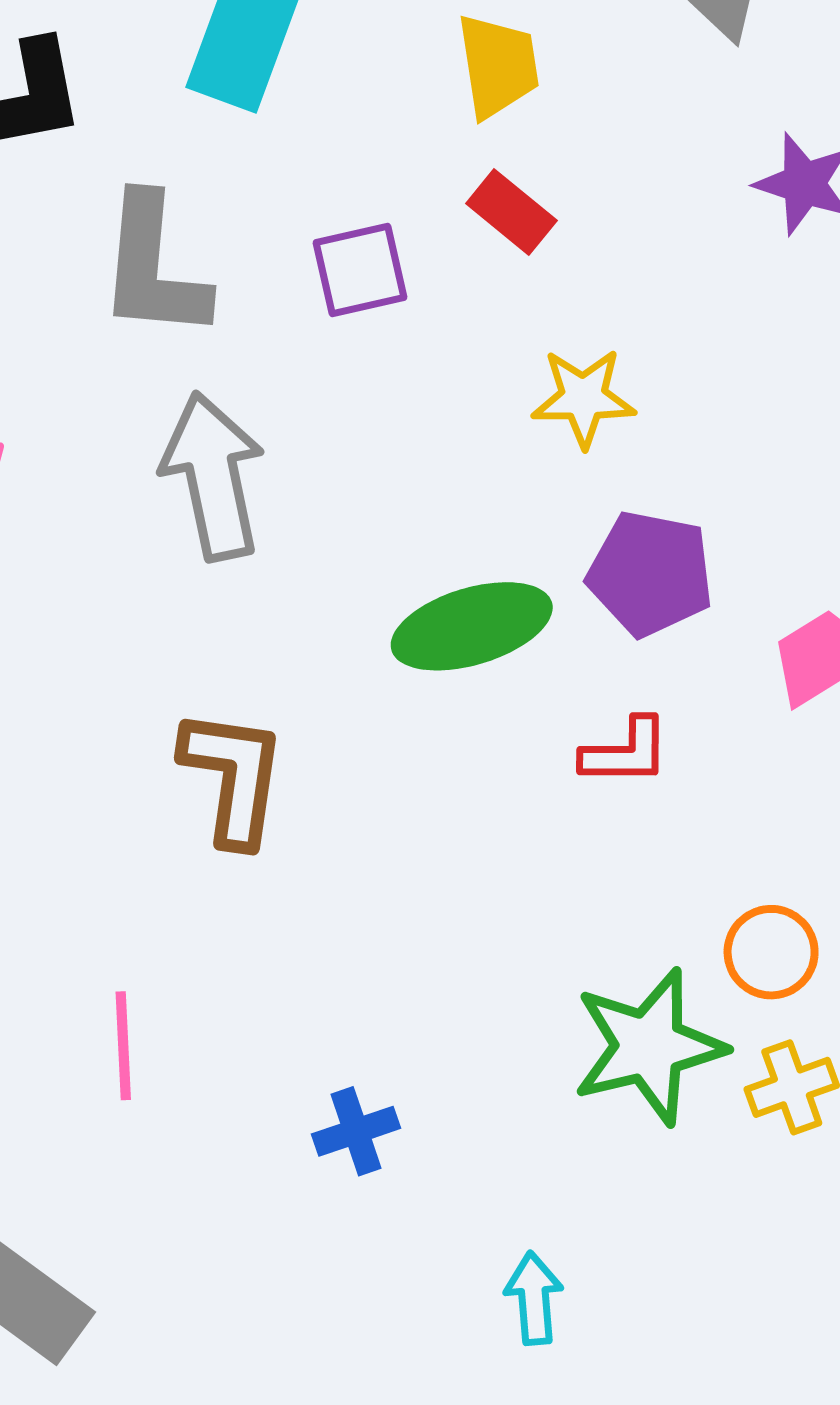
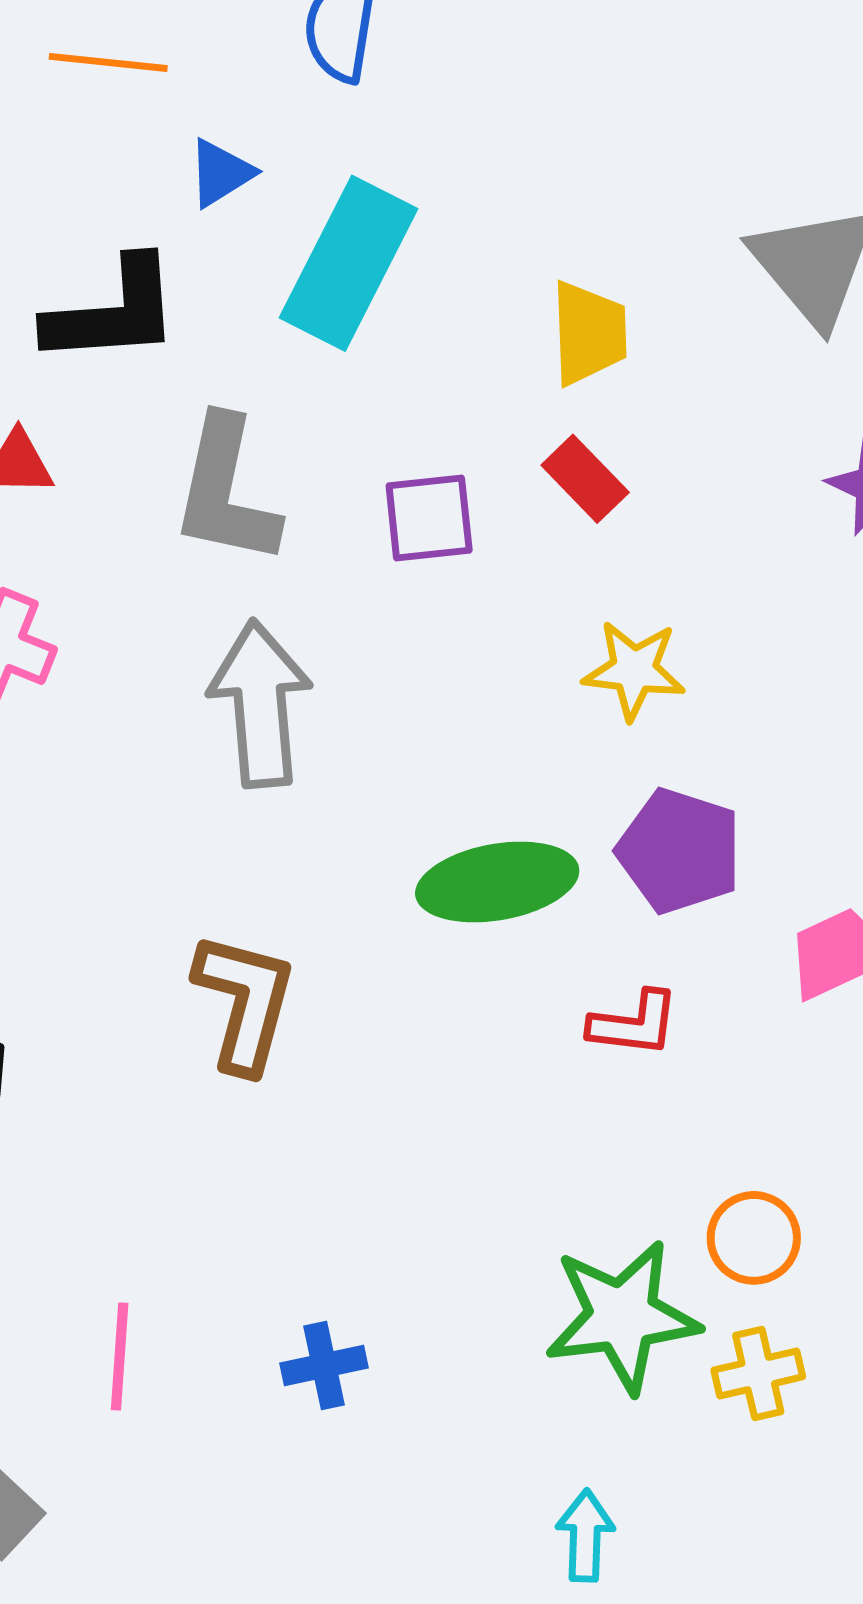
pink line: (123, 1046) -> (120, 1357), moved
cyan arrow: (534, 1298) -> (585, 1536), moved

